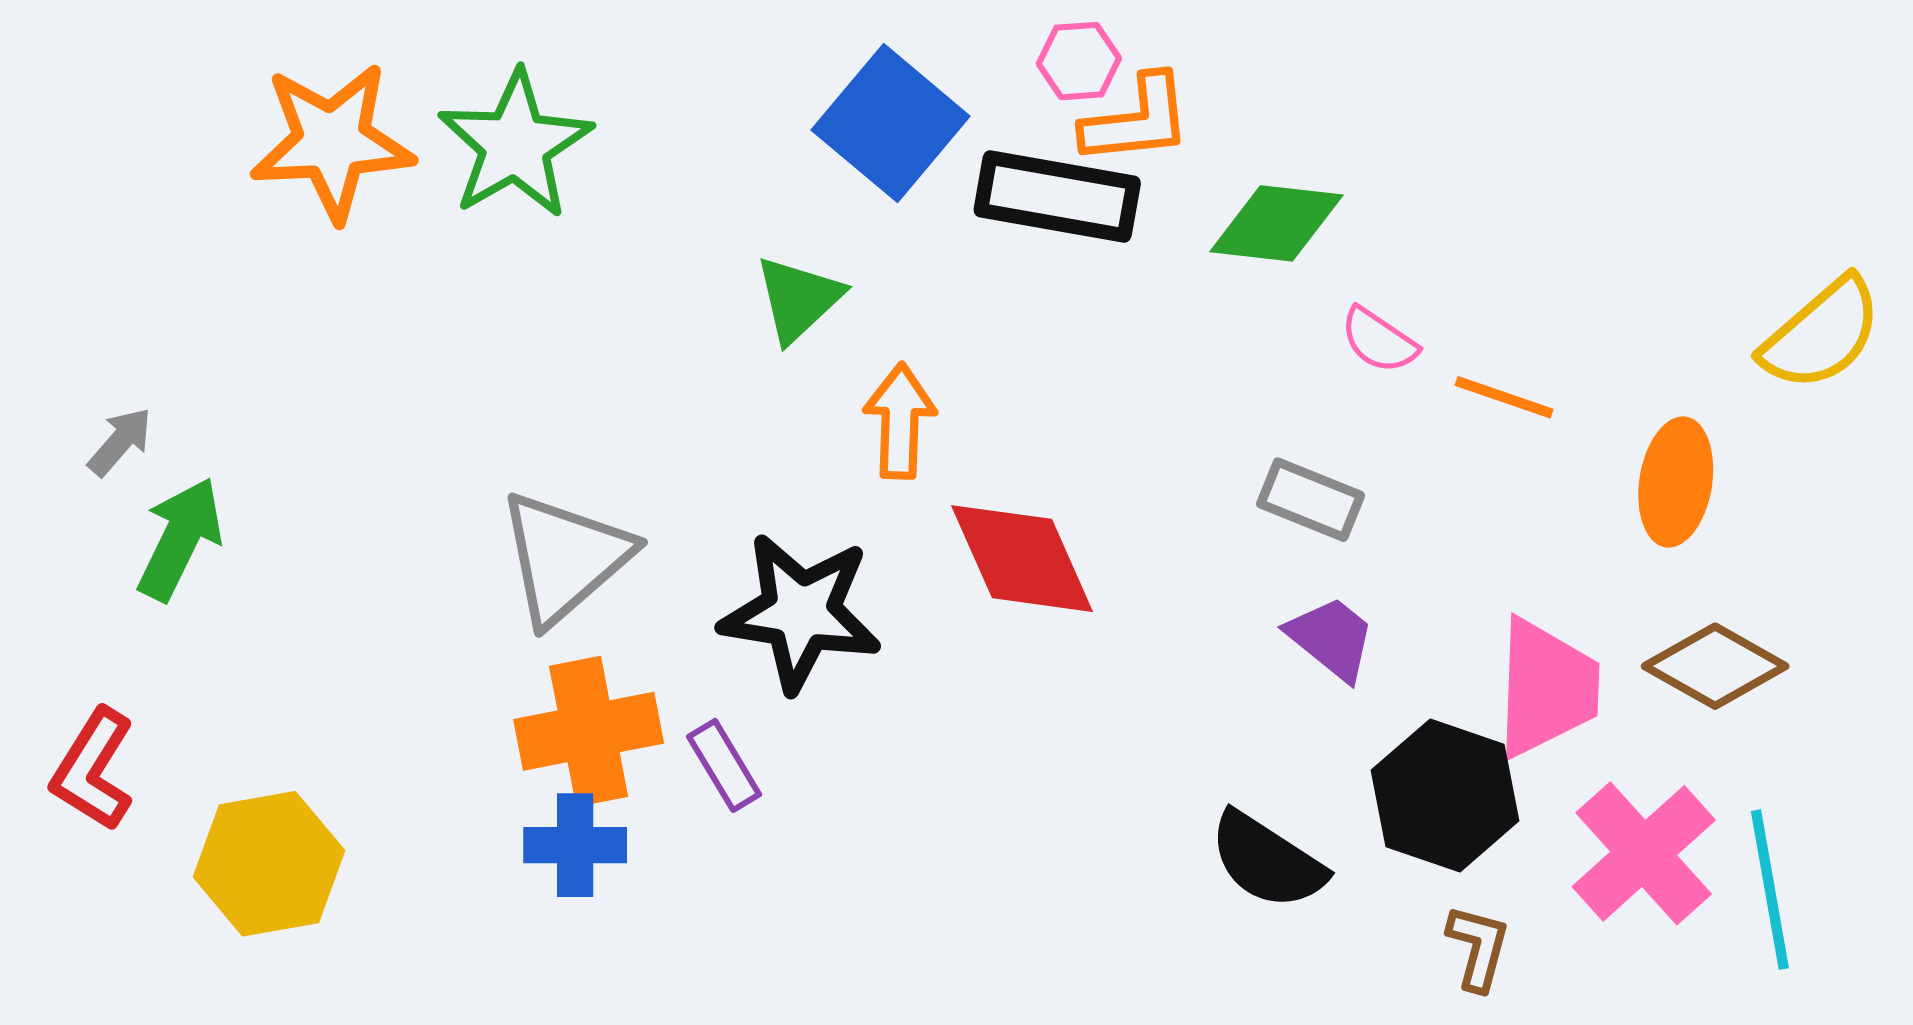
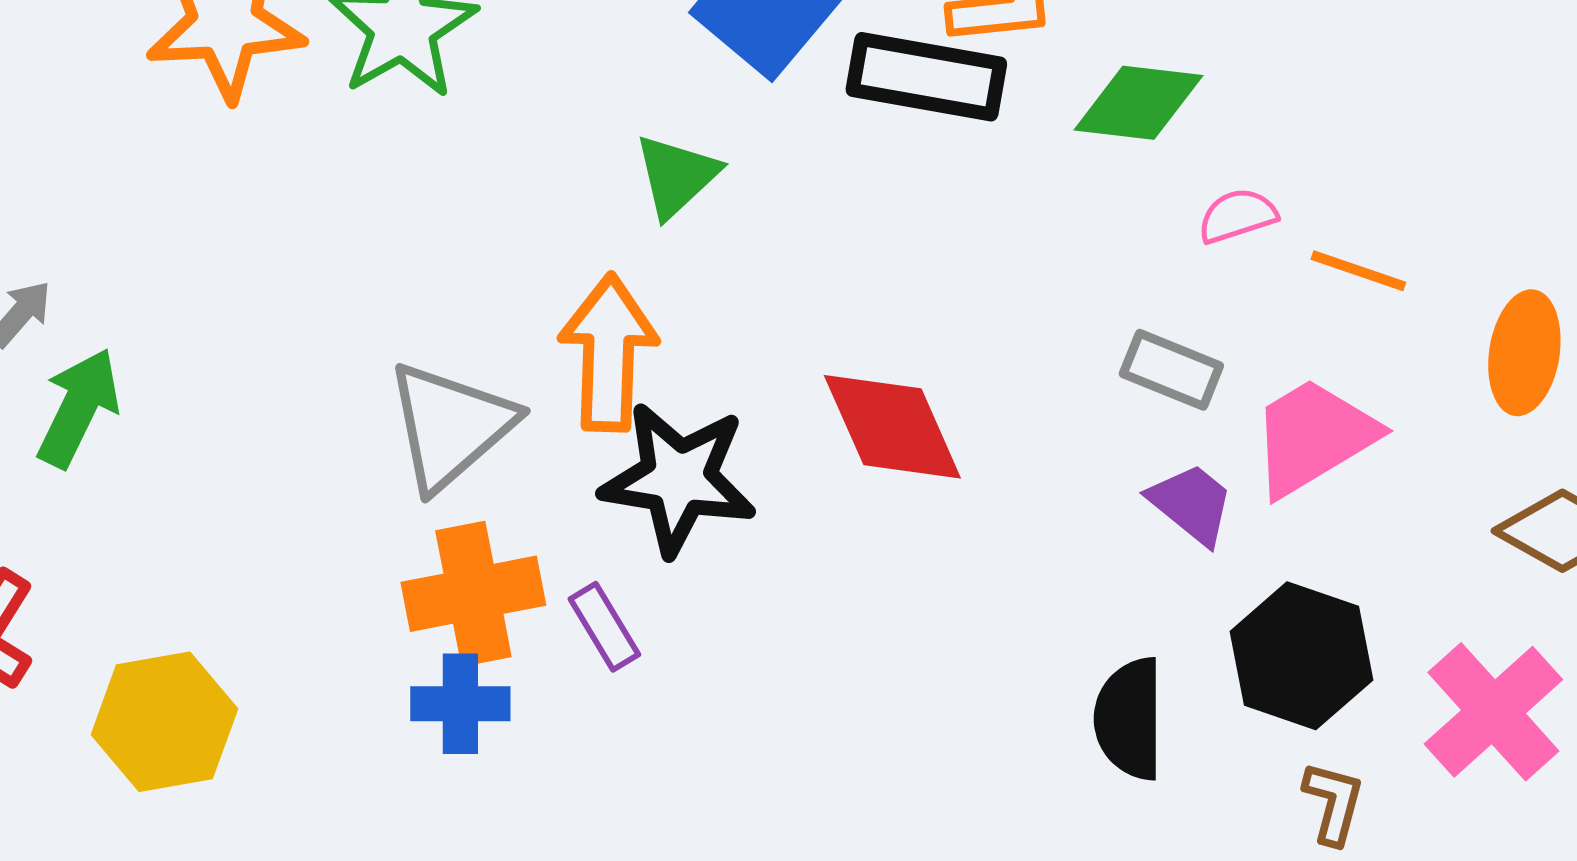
pink semicircle: (1379, 340) -> (1237, 216), turned 128
orange arrow: (900, 421) -> (608, 353), moved, size x1.4
pink trapezoid: (1546, 688) -> (1313, 437), moved, turned -123
black semicircle: (1267, 861) -> (1129, 719), turned 57

